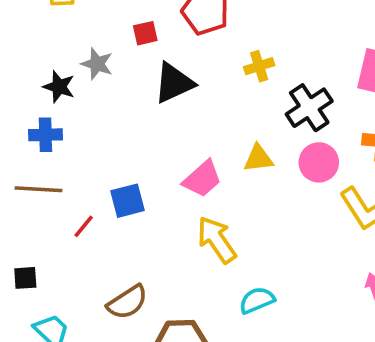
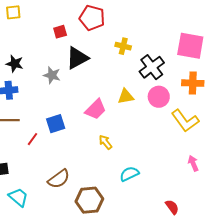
gray star: (97, 64) -> (52, 75), moved
yellow cross: (259, 66) -> (123, 46), turned 35
yellow arrow: (217, 240) -> (105, 142), size x0.6

